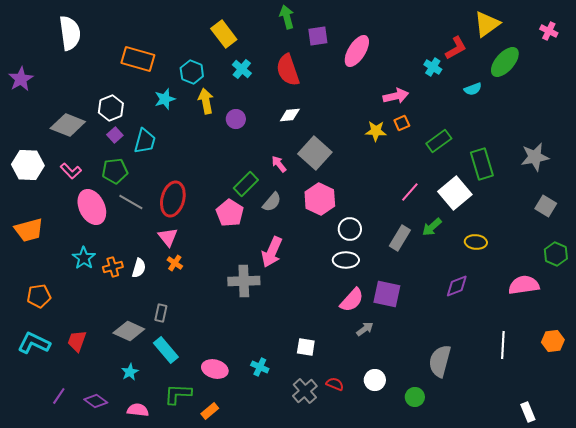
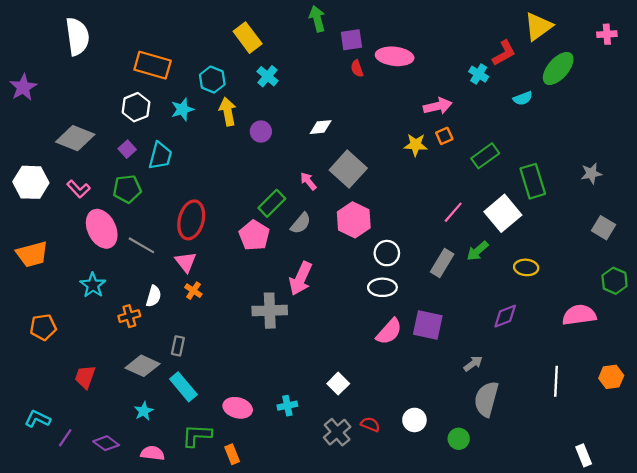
pink cross: (549, 31) -> (607, 34), turned -30
pink ellipse: (357, 51) -> (395, 56), turned 64
red semicircle: (288, 70) -> (357, 68), moved, size x0.5
white hexagon: (111, 108) -> (136, 107), moved
gray star: (535, 157) -> (591, 173), size x0.7
gray line: (131, 202) -> (141, 245), moved
orange cross: (113, 267) -> (129, 316), moved
gray arrow: (365, 329) -> (473, 364), moved
cyan L-shape: (34, 343) -> (38, 419), moved, size x0.7
white square: (306, 347) -> (338, 384), turned 36
cyan cross: (260, 367) -> (287, 406), turned -36
orange rectangle: (210, 411) -> (232, 454), turned -72

